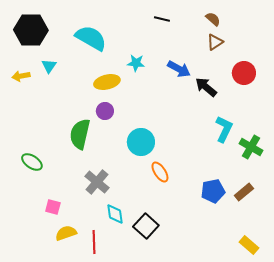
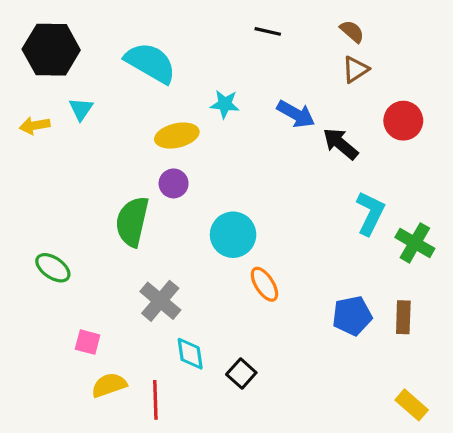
brown rectangle: (244, 192) -> (403, 317), turned -48
black square: (146, 226) -> (241, 374), size x0.7

